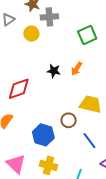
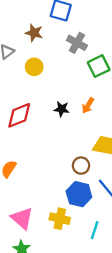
gray cross: (49, 17) -> (77, 43), moved, turned 36
red diamond: (19, 89) -> (19, 115), moved
blue hexagon: (43, 135) -> (79, 194), moved

